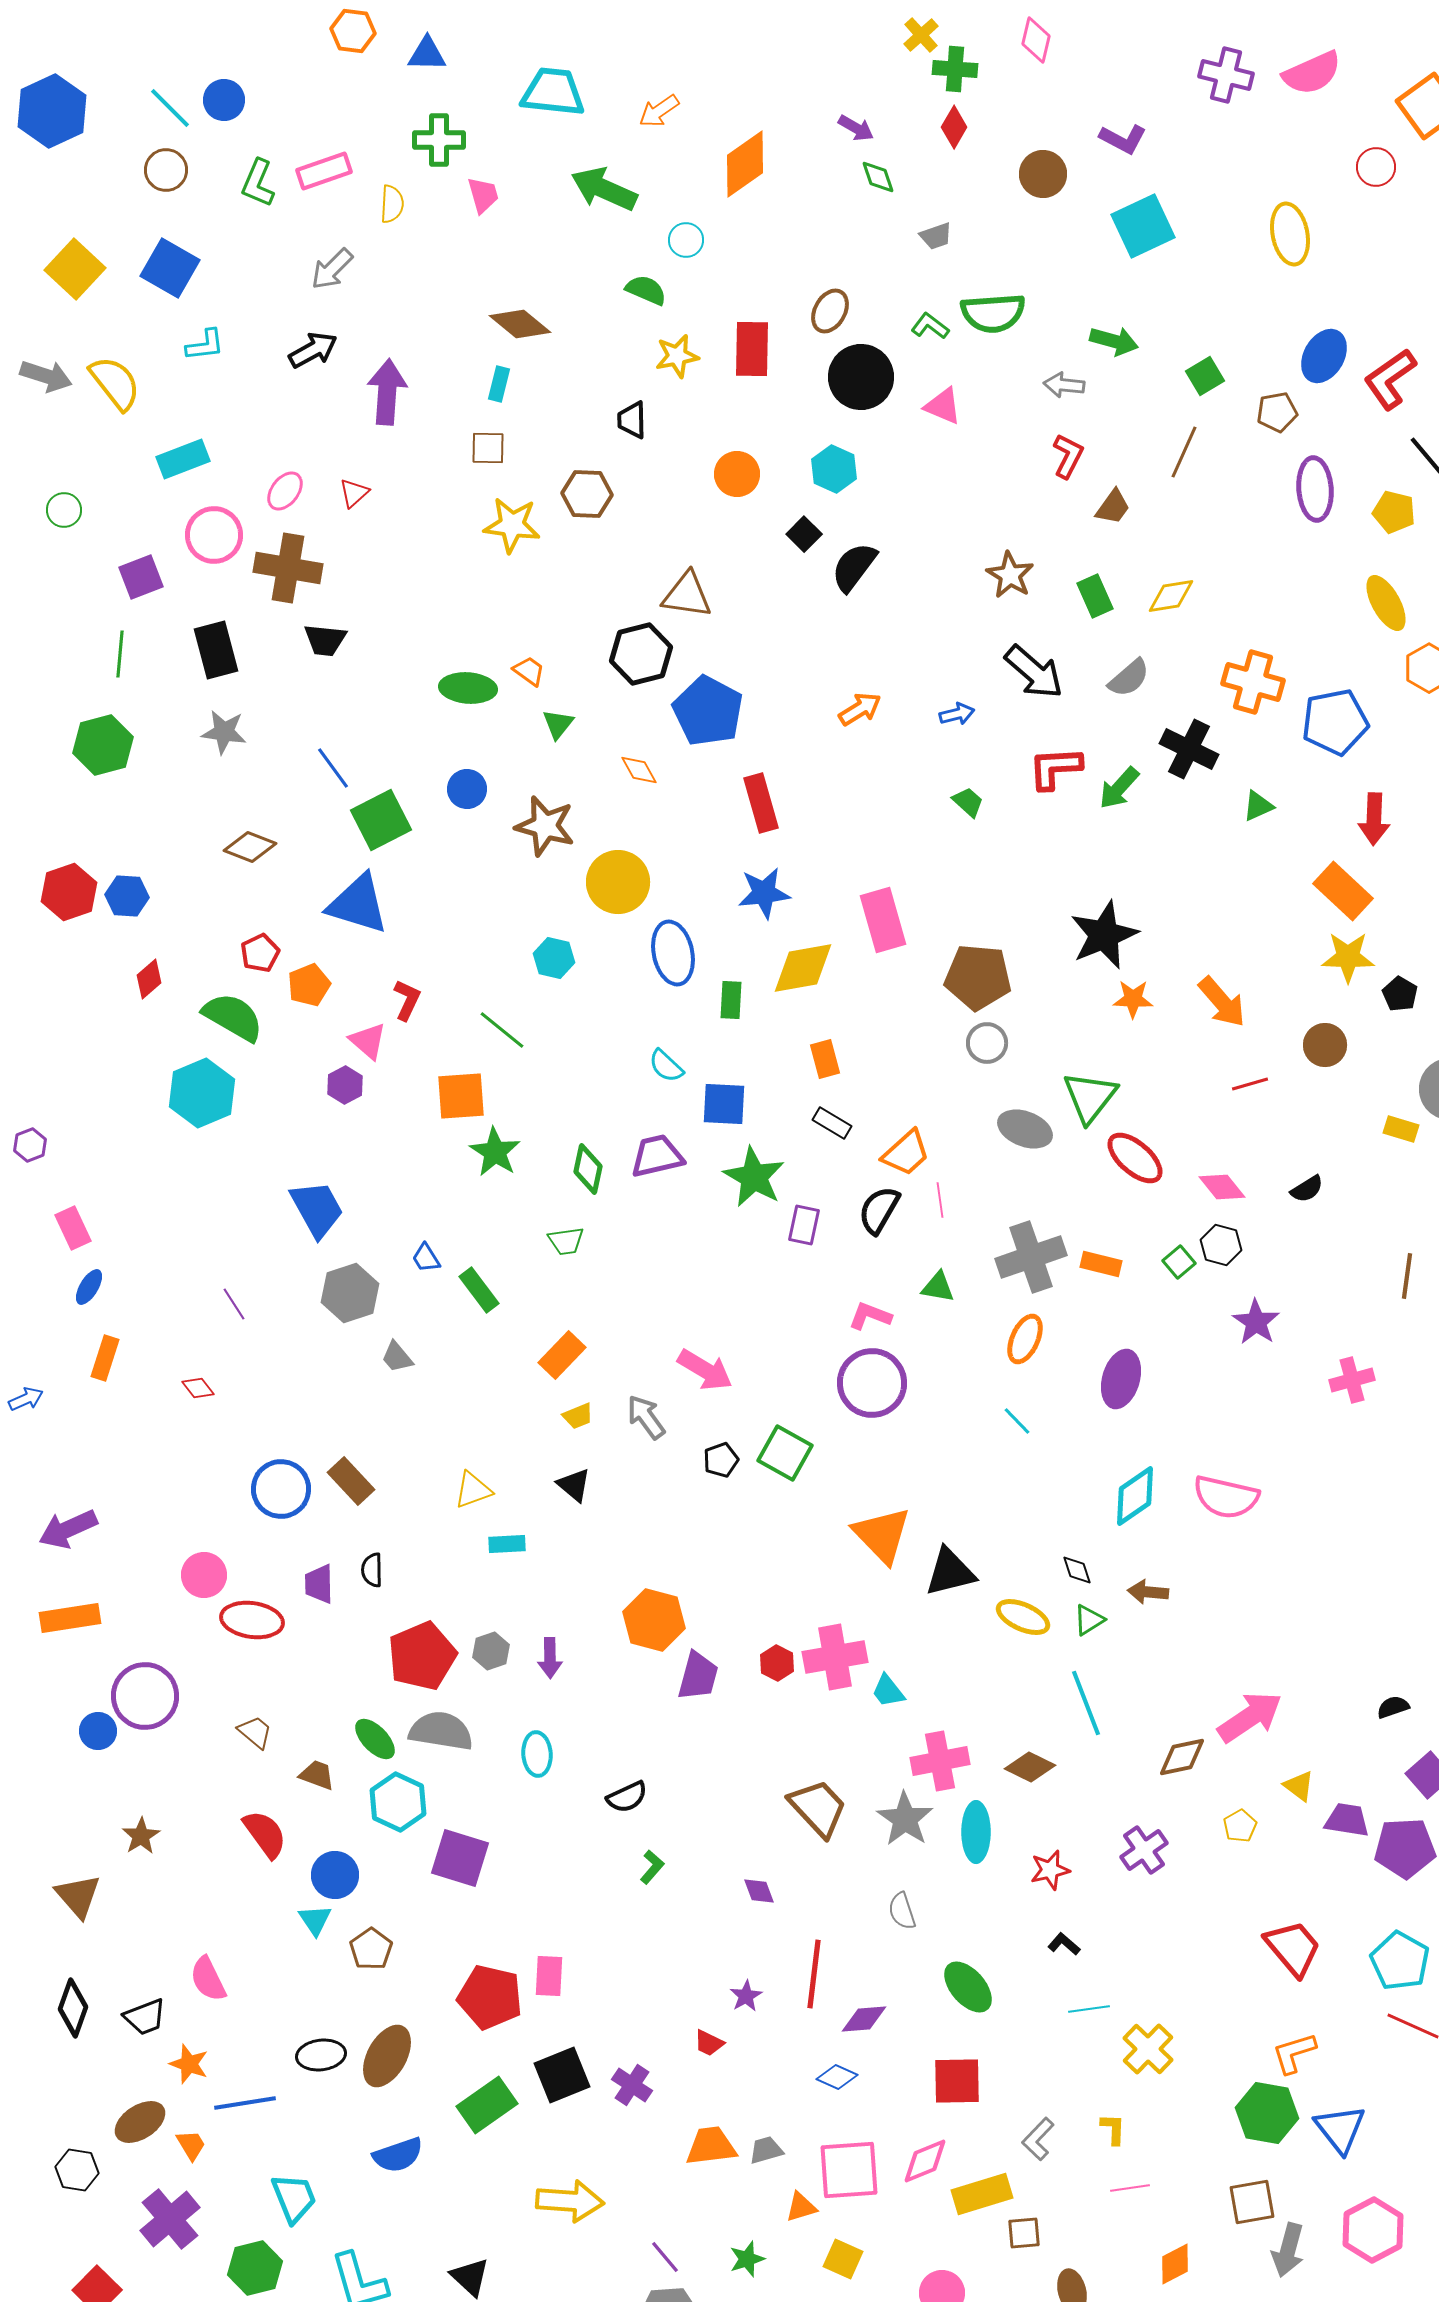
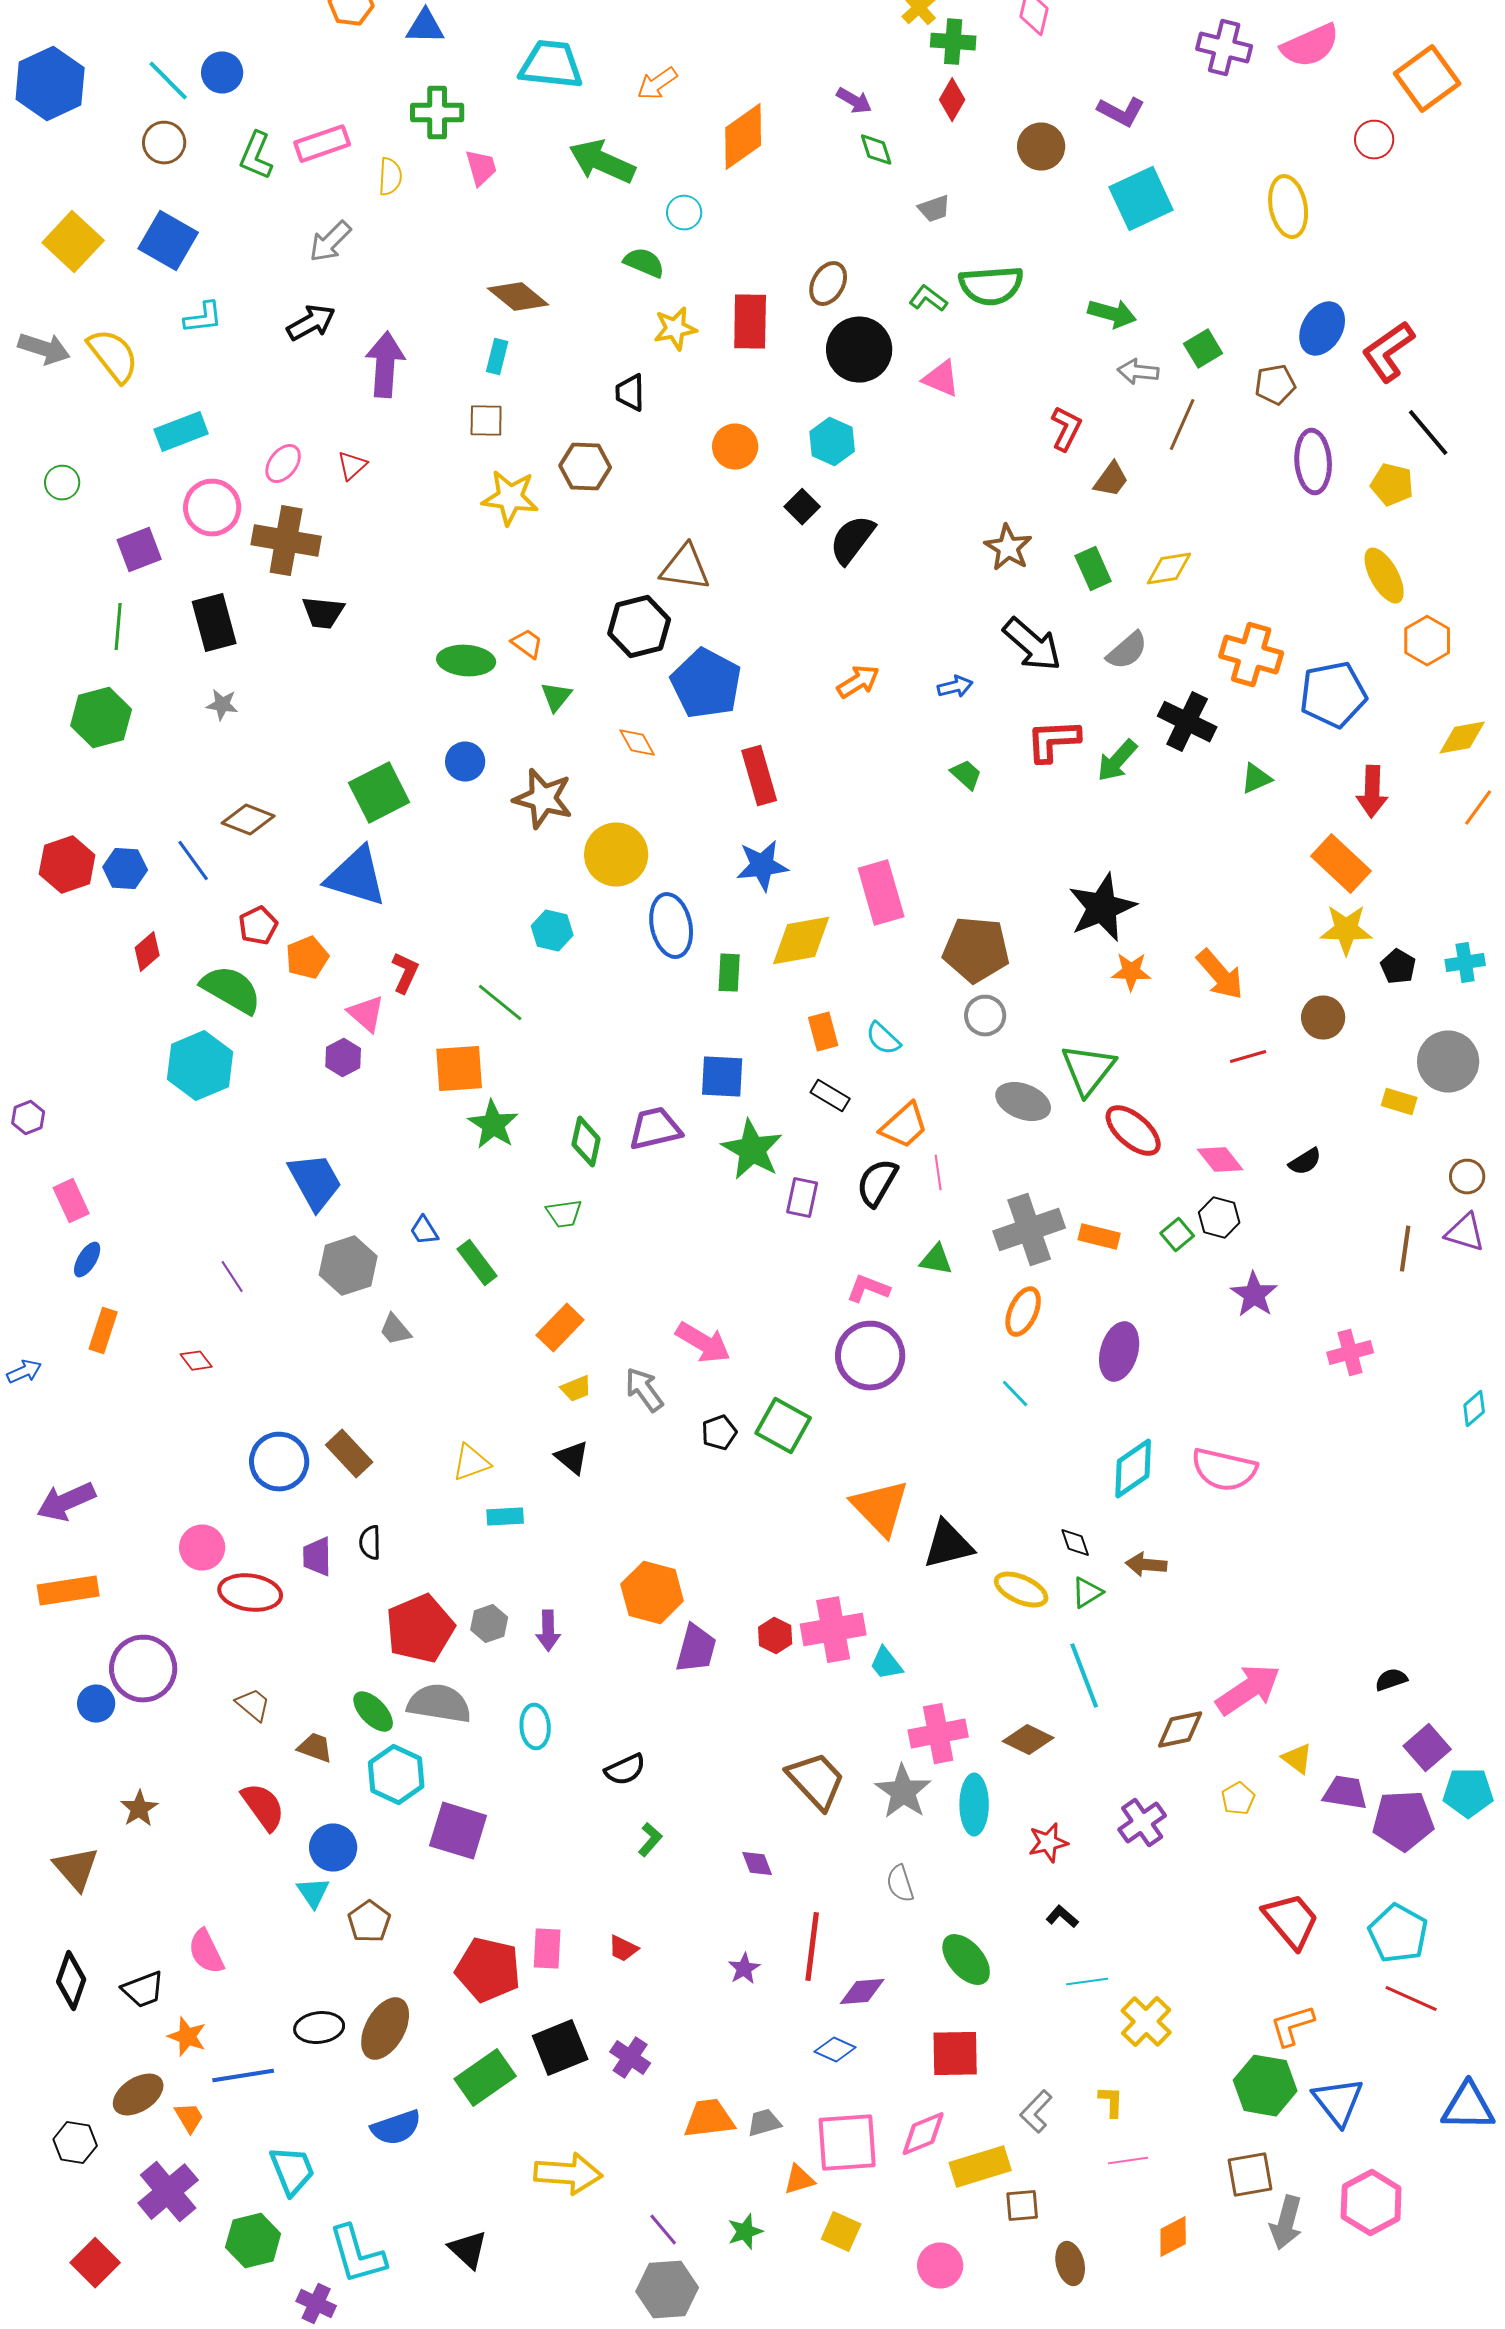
gray arrow: (1064, 385) -> (1138, 372), moved
gray star: (224, 732) -> (222, 705), size x0.7
blue line: (333, 768) -> (193, 861), moved
cyan semicircle: (666, 1066) -> (883, 1039), moved
red trapezoid: (709, 2043) -> (623, 1949), moved

